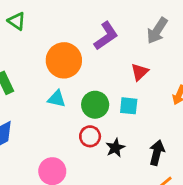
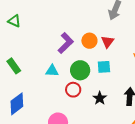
purple L-shape: (106, 36) -> (66, 43), moved
orange circle: (64, 60) -> (89, 41), moved, size x0.6
red circle: (90, 136) -> (73, 90), moved

